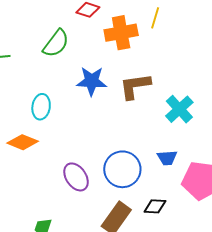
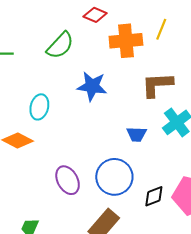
brown L-shape: (135, 86) -> (157, 85), moved
blue trapezoid: (167, 158) -> (137, 134), moved
black diamond: (155, 206) -> (154, 196), moved, turned -30

